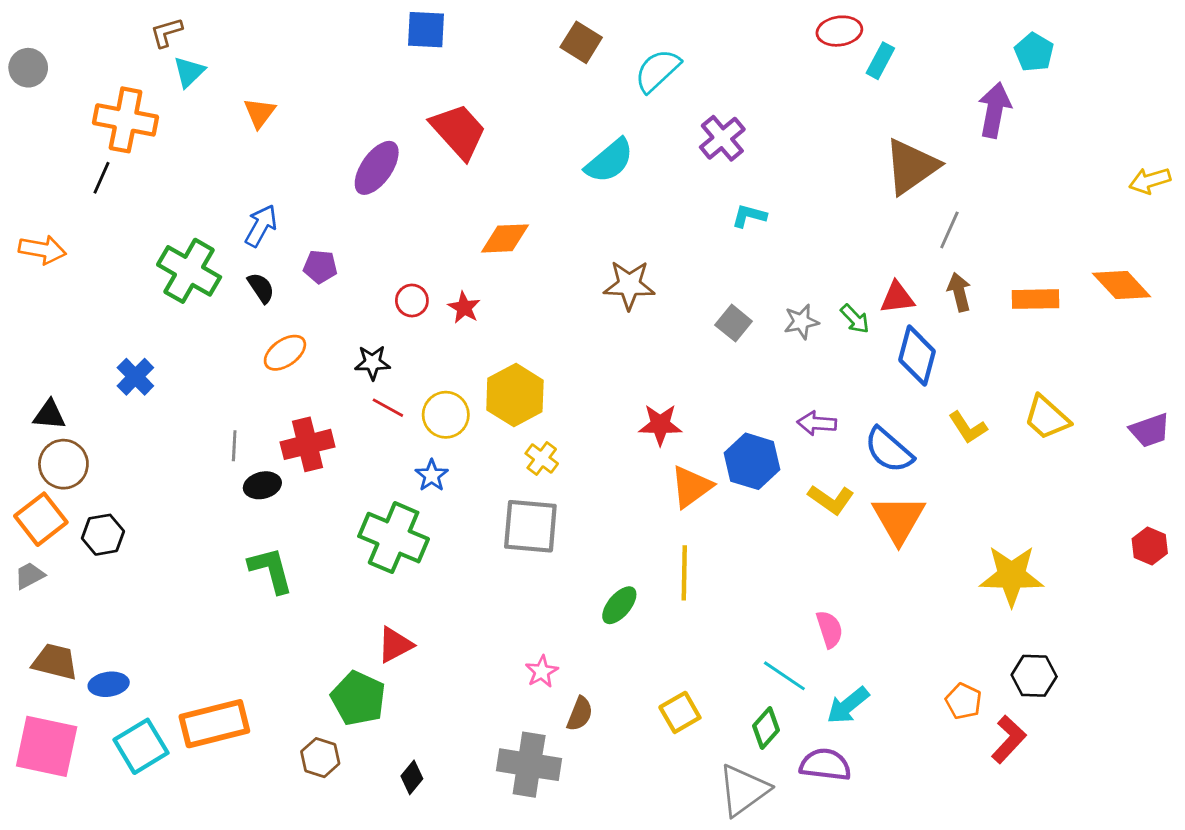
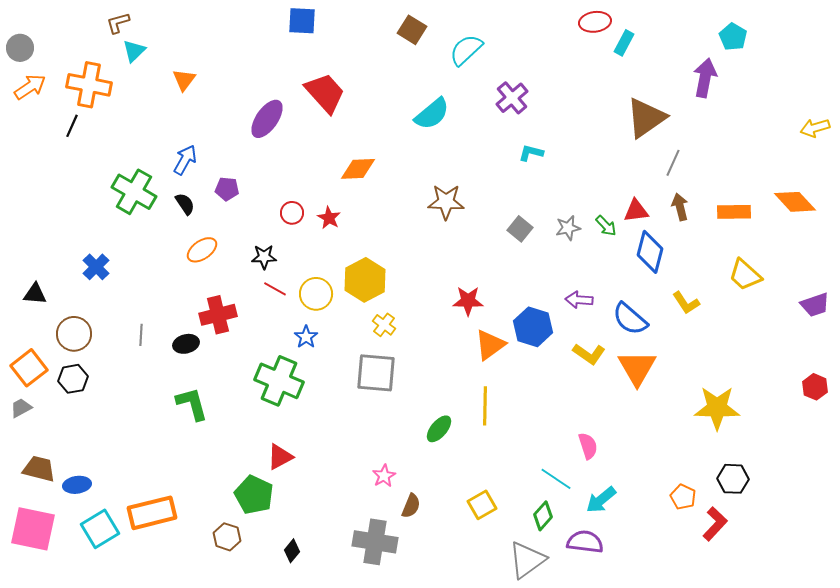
orange arrow: (42, 250) -> (30, 87), moved, turned -44
yellow trapezoid: (1047, 418) -> (745, 275), moved
gray line: (234, 446) -> (141, 335), moved
brown circle: (63, 464) -> (74, 334), moved

